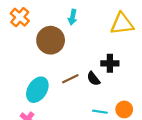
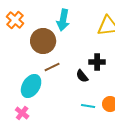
cyan arrow: (73, 17) -> (63, 20), size x1.5
brown line: (70, 79) -> (52, 67), moved

